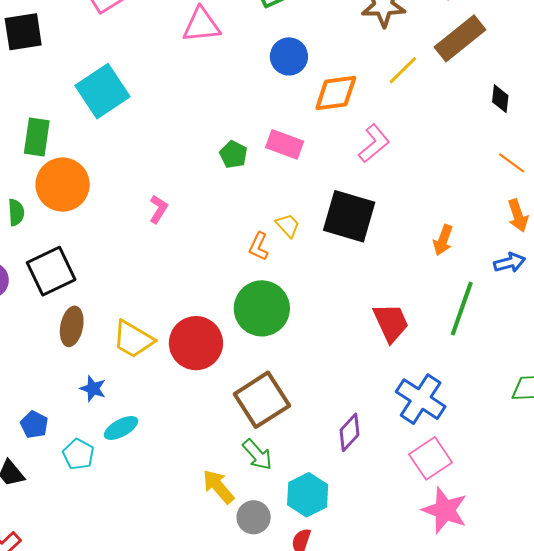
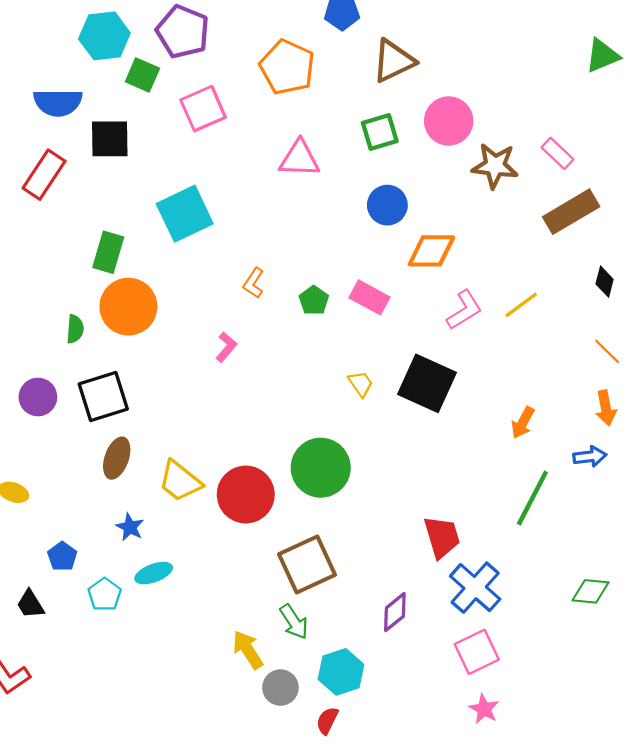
yellow line: (403, 70) -> (521, 305), moved
orange L-shape: (259, 246) -> (254, 283), moved
red trapezoid: (391, 323) -> (442, 537), moved
pink star: (445, 510) -> (484, 709), size x0.6

